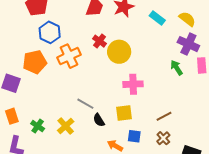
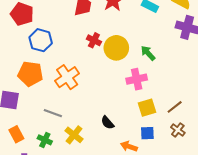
orange cross: (69, 56) -> (67, 77), moved
orange pentagon: (35, 62) -> (30, 74), turned 30
green arrow: (177, 68) -> (148, 53), moved
gray line: (85, 104) -> (53, 113), moved
yellow square: (124, 113) -> (147, 108), moved

